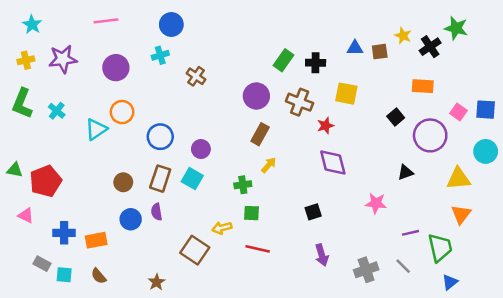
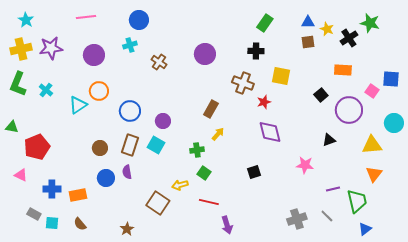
blue triangle: (355, 48) -> (308, 22), moved
yellow cross: (26, 60) -> (21, 49), size x1.5
green rectangle: (283, 60) -> (265, 23), moved
purple circle: (256, 96) -> (205, 54), moved
blue square: (486, 110) -> (391, 79), moved
green triangle: (15, 170) -> (12, 127), moved
green square: (251, 213) -> (204, 173), turned 32
purple arrow: (322, 255) -> (227, 225), moved

